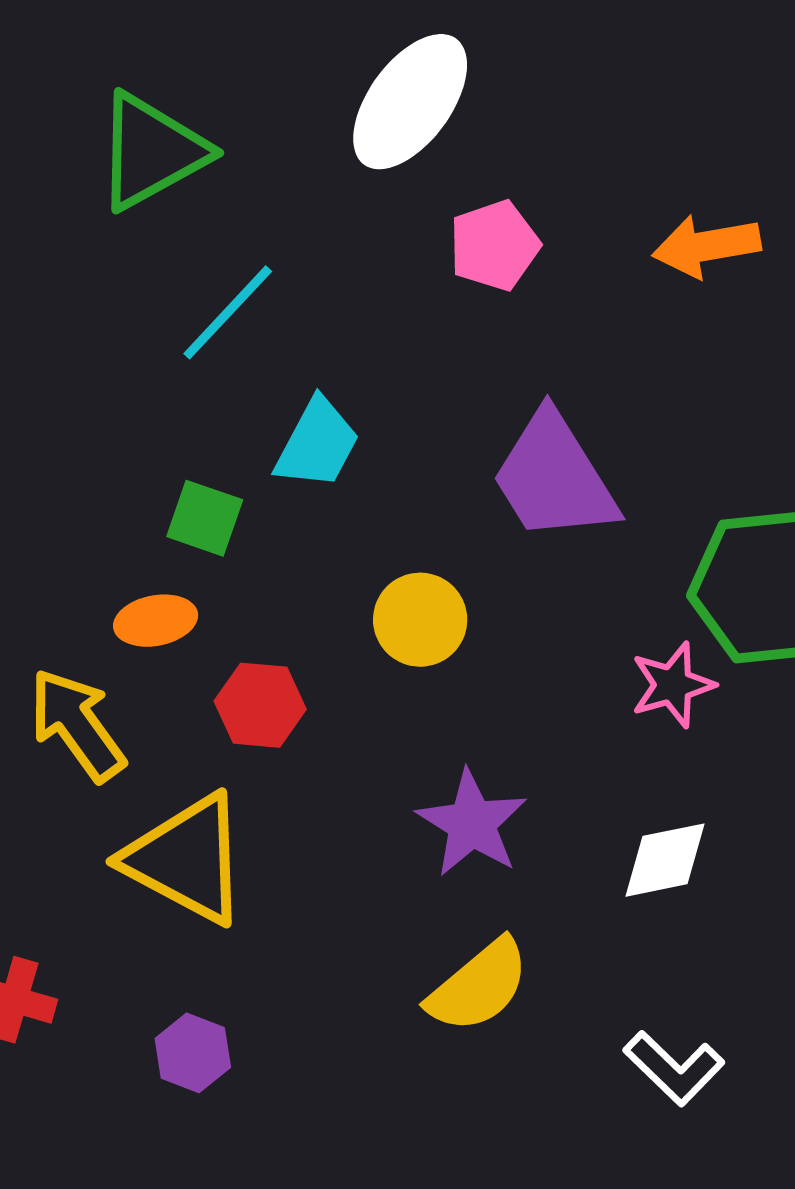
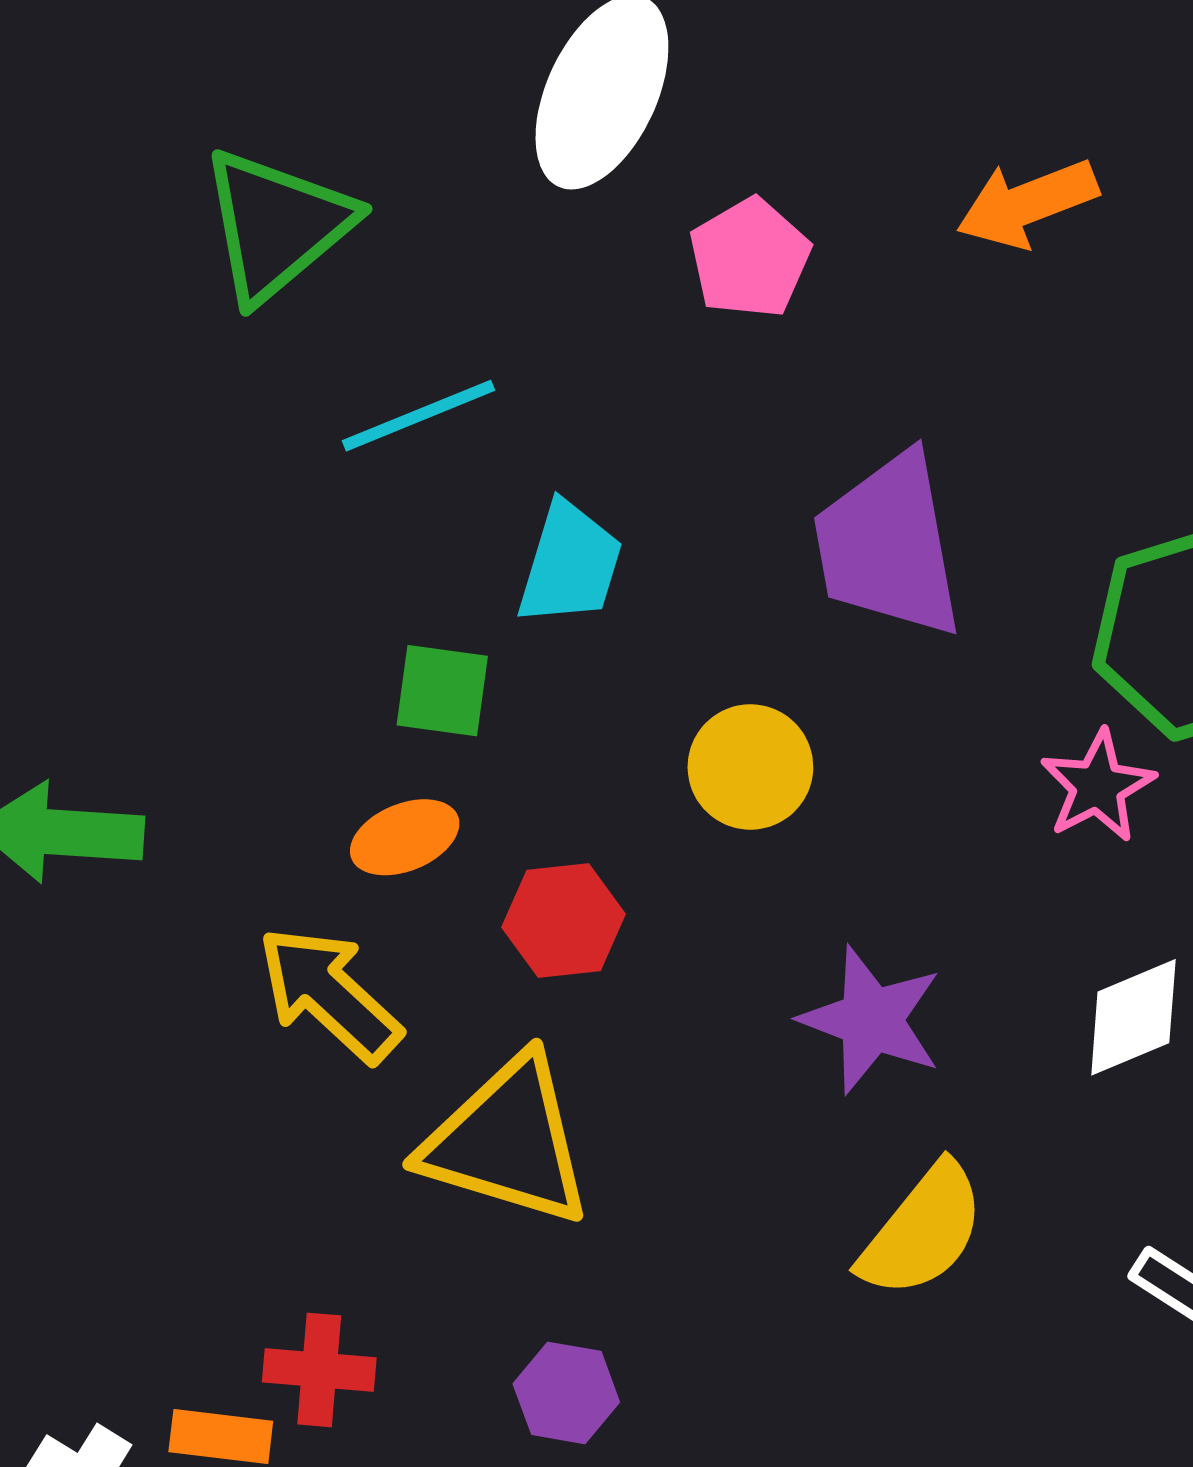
cyan line: (228, 312) -> (418, 416), turned 36
purple trapezoid: (554, 477) -> (888, 546), turned 33

